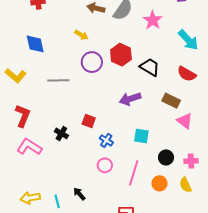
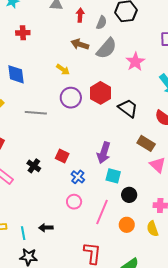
purple arrow: (130, 99) -> (104, 153), moved, turned -60
black circle: (166, 157) -> (129, 195), moved
black arrow: (79, 194) -> (46, 228), turned -56

